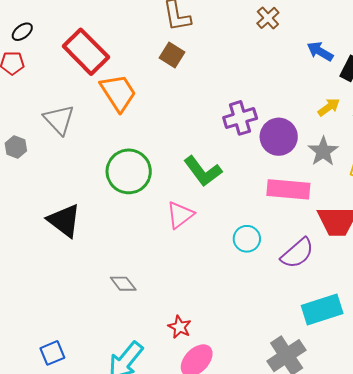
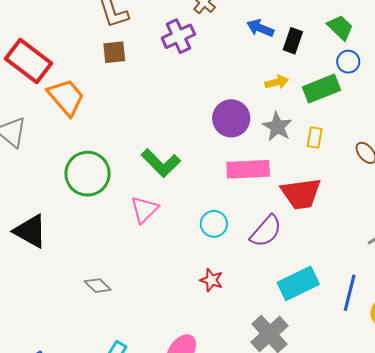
brown square: (172, 55) -> (114, 52), turned -30
yellow arrow: (329, 107) -> (277, 82), turned 30
purple cross: (240, 118) -> (178, 36), moved
red star: (180, 327) -> (211, 280), moved

